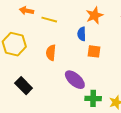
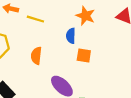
orange star: (94, 15) -> (85, 16), turned -30

